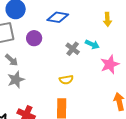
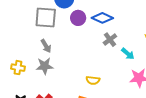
purple circle: (34, 38) -> (78, 18), moved
gray cross: (73, 49) -> (110, 40), moved

